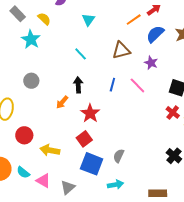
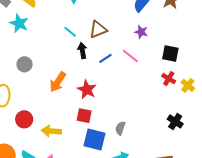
brown triangle: (121, 50) -> (98, 29), moved
black arrow: (78, 85) -> (82, 51), moved
blue line: (112, 85) -> (105, 58), turned 48
orange arrow: (62, 102) -> (58, 82), size x1.5
red square: (84, 139) -> (84, 116), turned -35

